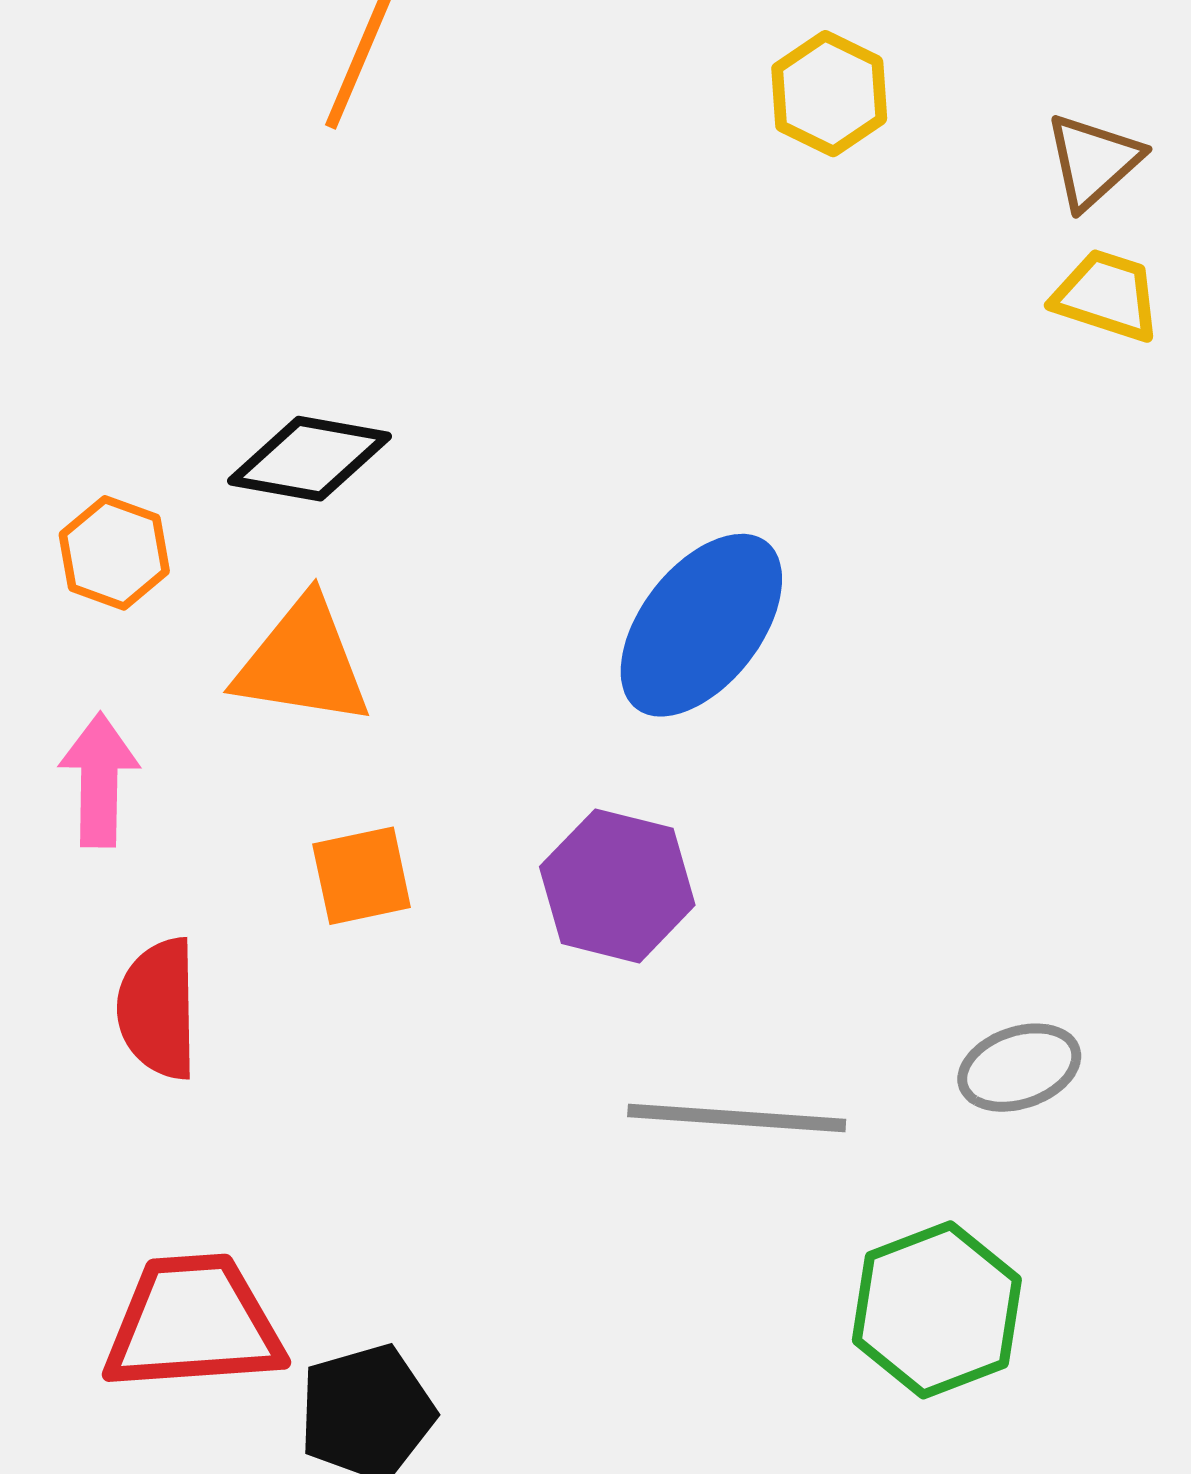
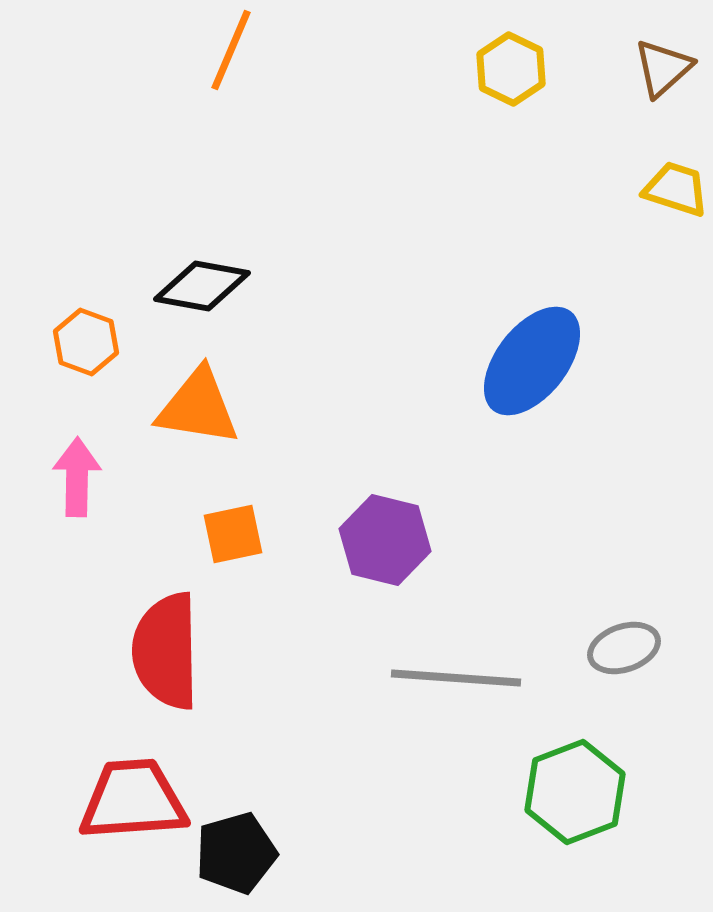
brown triangle: (1093, 161) -> (663, 68), moved
blue ellipse: (701, 625) -> (532, 361), moved
red semicircle: (158, 1009) -> (166, 651), moved, size x1.4

